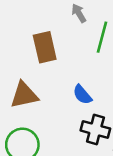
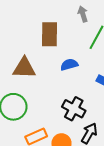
blue semicircle: (82, 95) -> (69, 65), moved, turned 102

